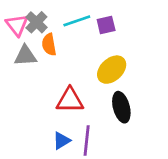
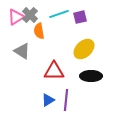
pink triangle: (17, 25) -> (16, 17), turned 36
gray triangle: (25, 56) -> (22, 51), moved, turned 36
black ellipse: (121, 107) -> (91, 76), turned -75

